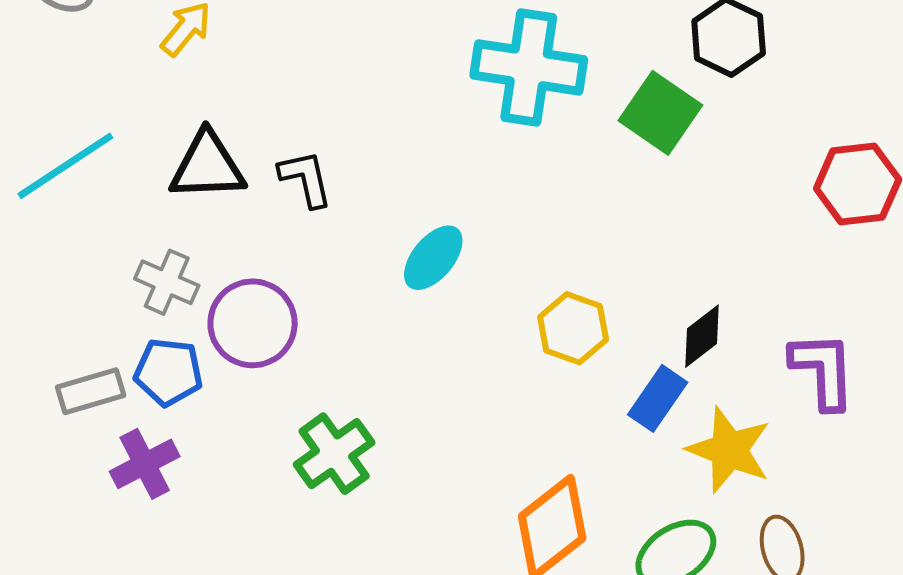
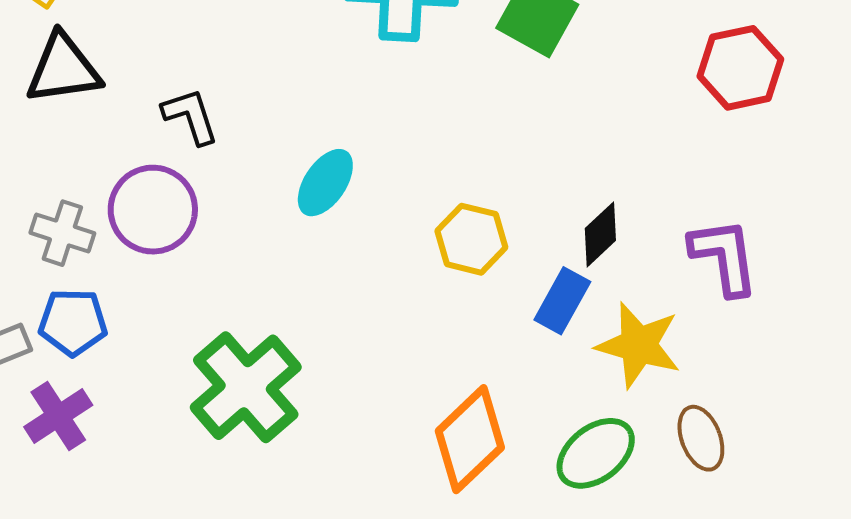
black triangle: (207, 166) -> (63, 69), moved
purple circle: (253, 323) -> (153, 210), moved
green cross: (334, 454) -> (246, 387), size x1.4

